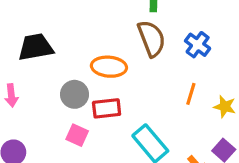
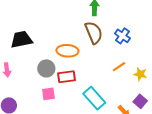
orange line: (191, 94) -> (119, 67), turned 40
pink square: (77, 135) -> (48, 94), turned -32

